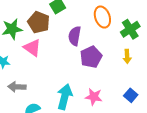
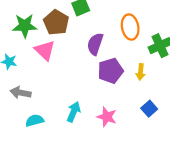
yellow arrow: (127, 56) -> (141, 72), moved
blue square: (131, 95) -> (149, 109), moved
cyan arrow: (65, 97) -> (74, 112), size x0.7

